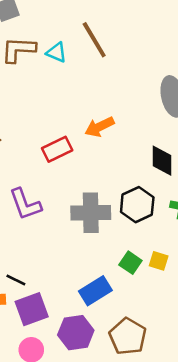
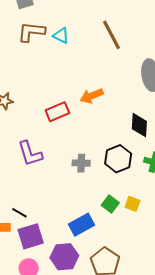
brown line: (94, 40) -> (112, 35), moved
gray cross: (91, 213) -> (81, 163), size x0.6

